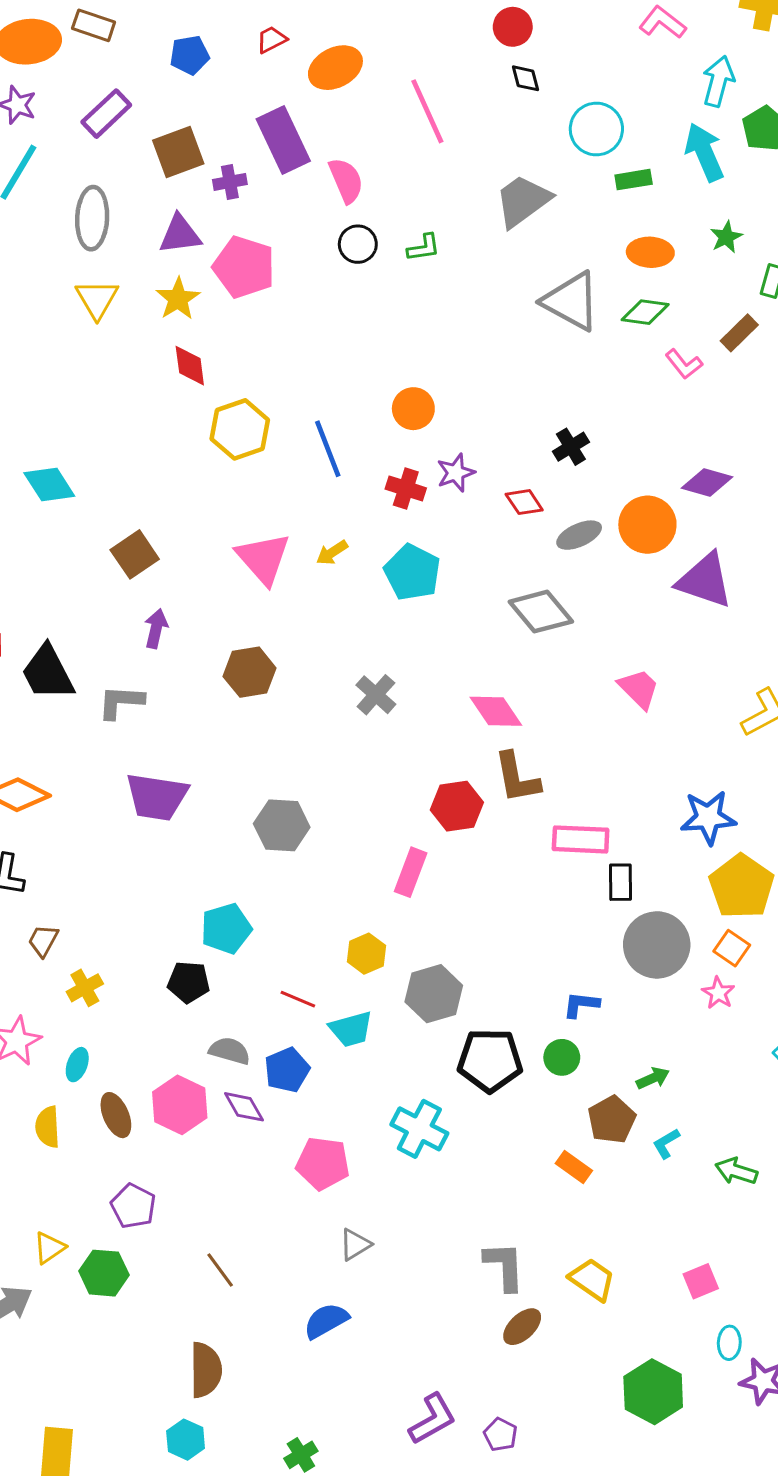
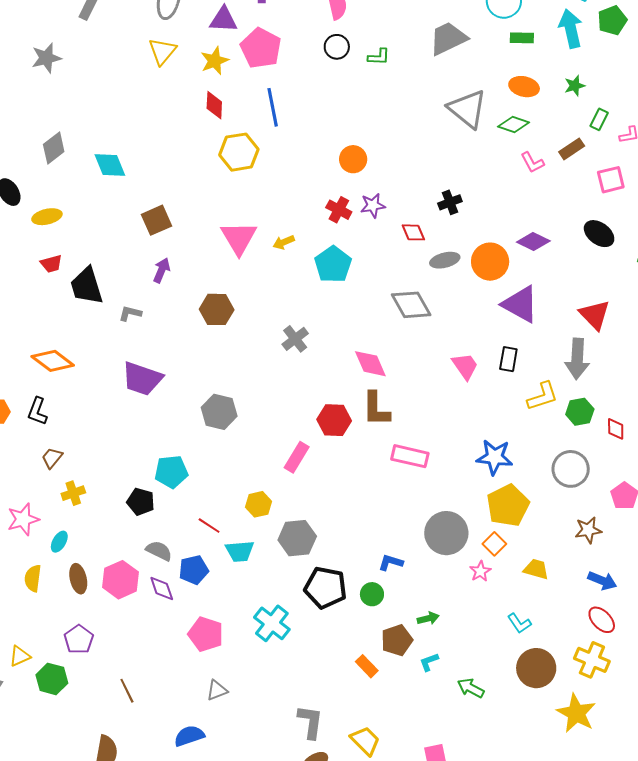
blue line: (328, 449) -> (273, 107), moved
gray L-shape: (121, 702) -> (130, 313), size x0.7
black rectangle: (621, 882) -> (508, 359), moved

